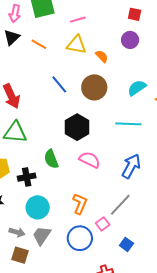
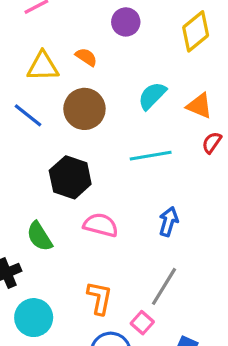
yellow triangle: (76, 45) -> (43, 66), moved
blue arrow: (131, 166) -> (169, 222), size x0.7

